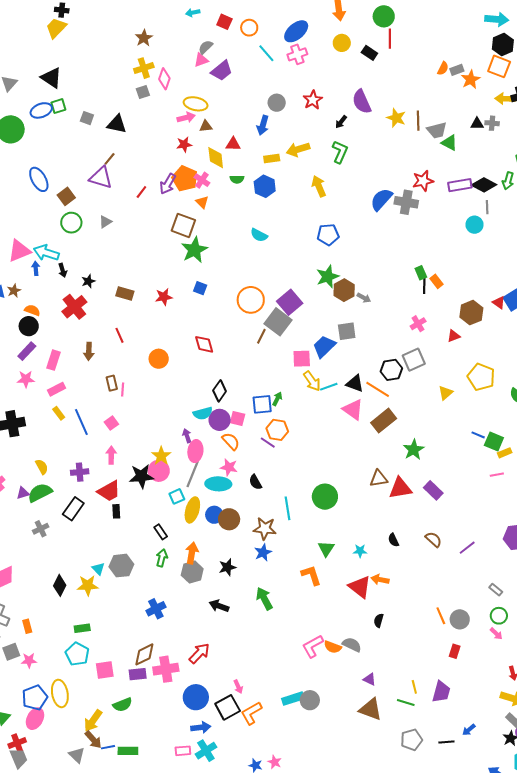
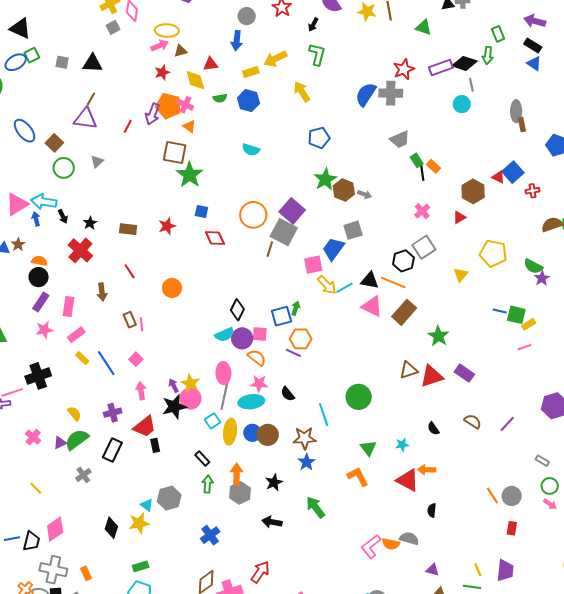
gray trapezoid: (437, 130) -> (400, 139), moved
red diamond: (204, 344) -> (215, 238), moved
purple arrow: (187, 436) -> (174, 386), moved

